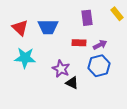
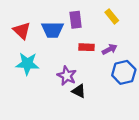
yellow rectangle: (117, 14) -> (112, 16), moved
purple rectangle: (87, 18) -> (76, 20), moved
blue hexagon: (99, 66) -> (124, 72), moved

